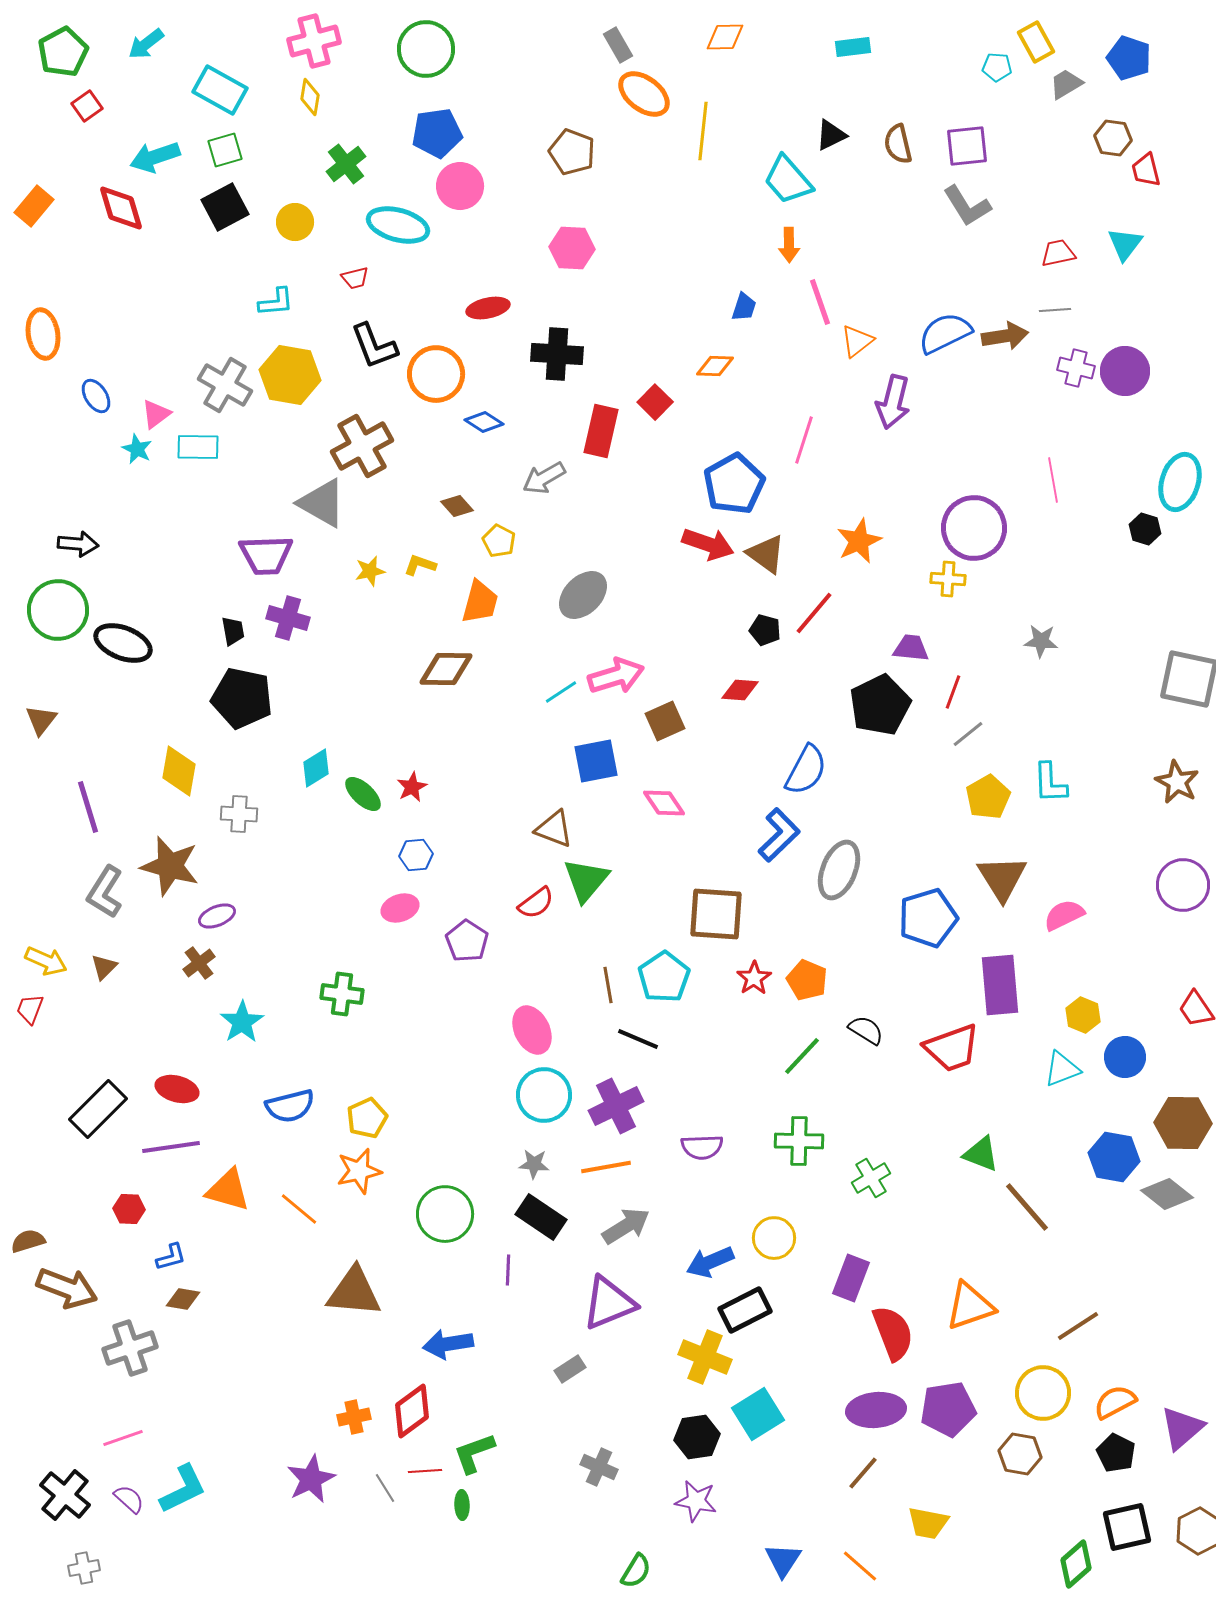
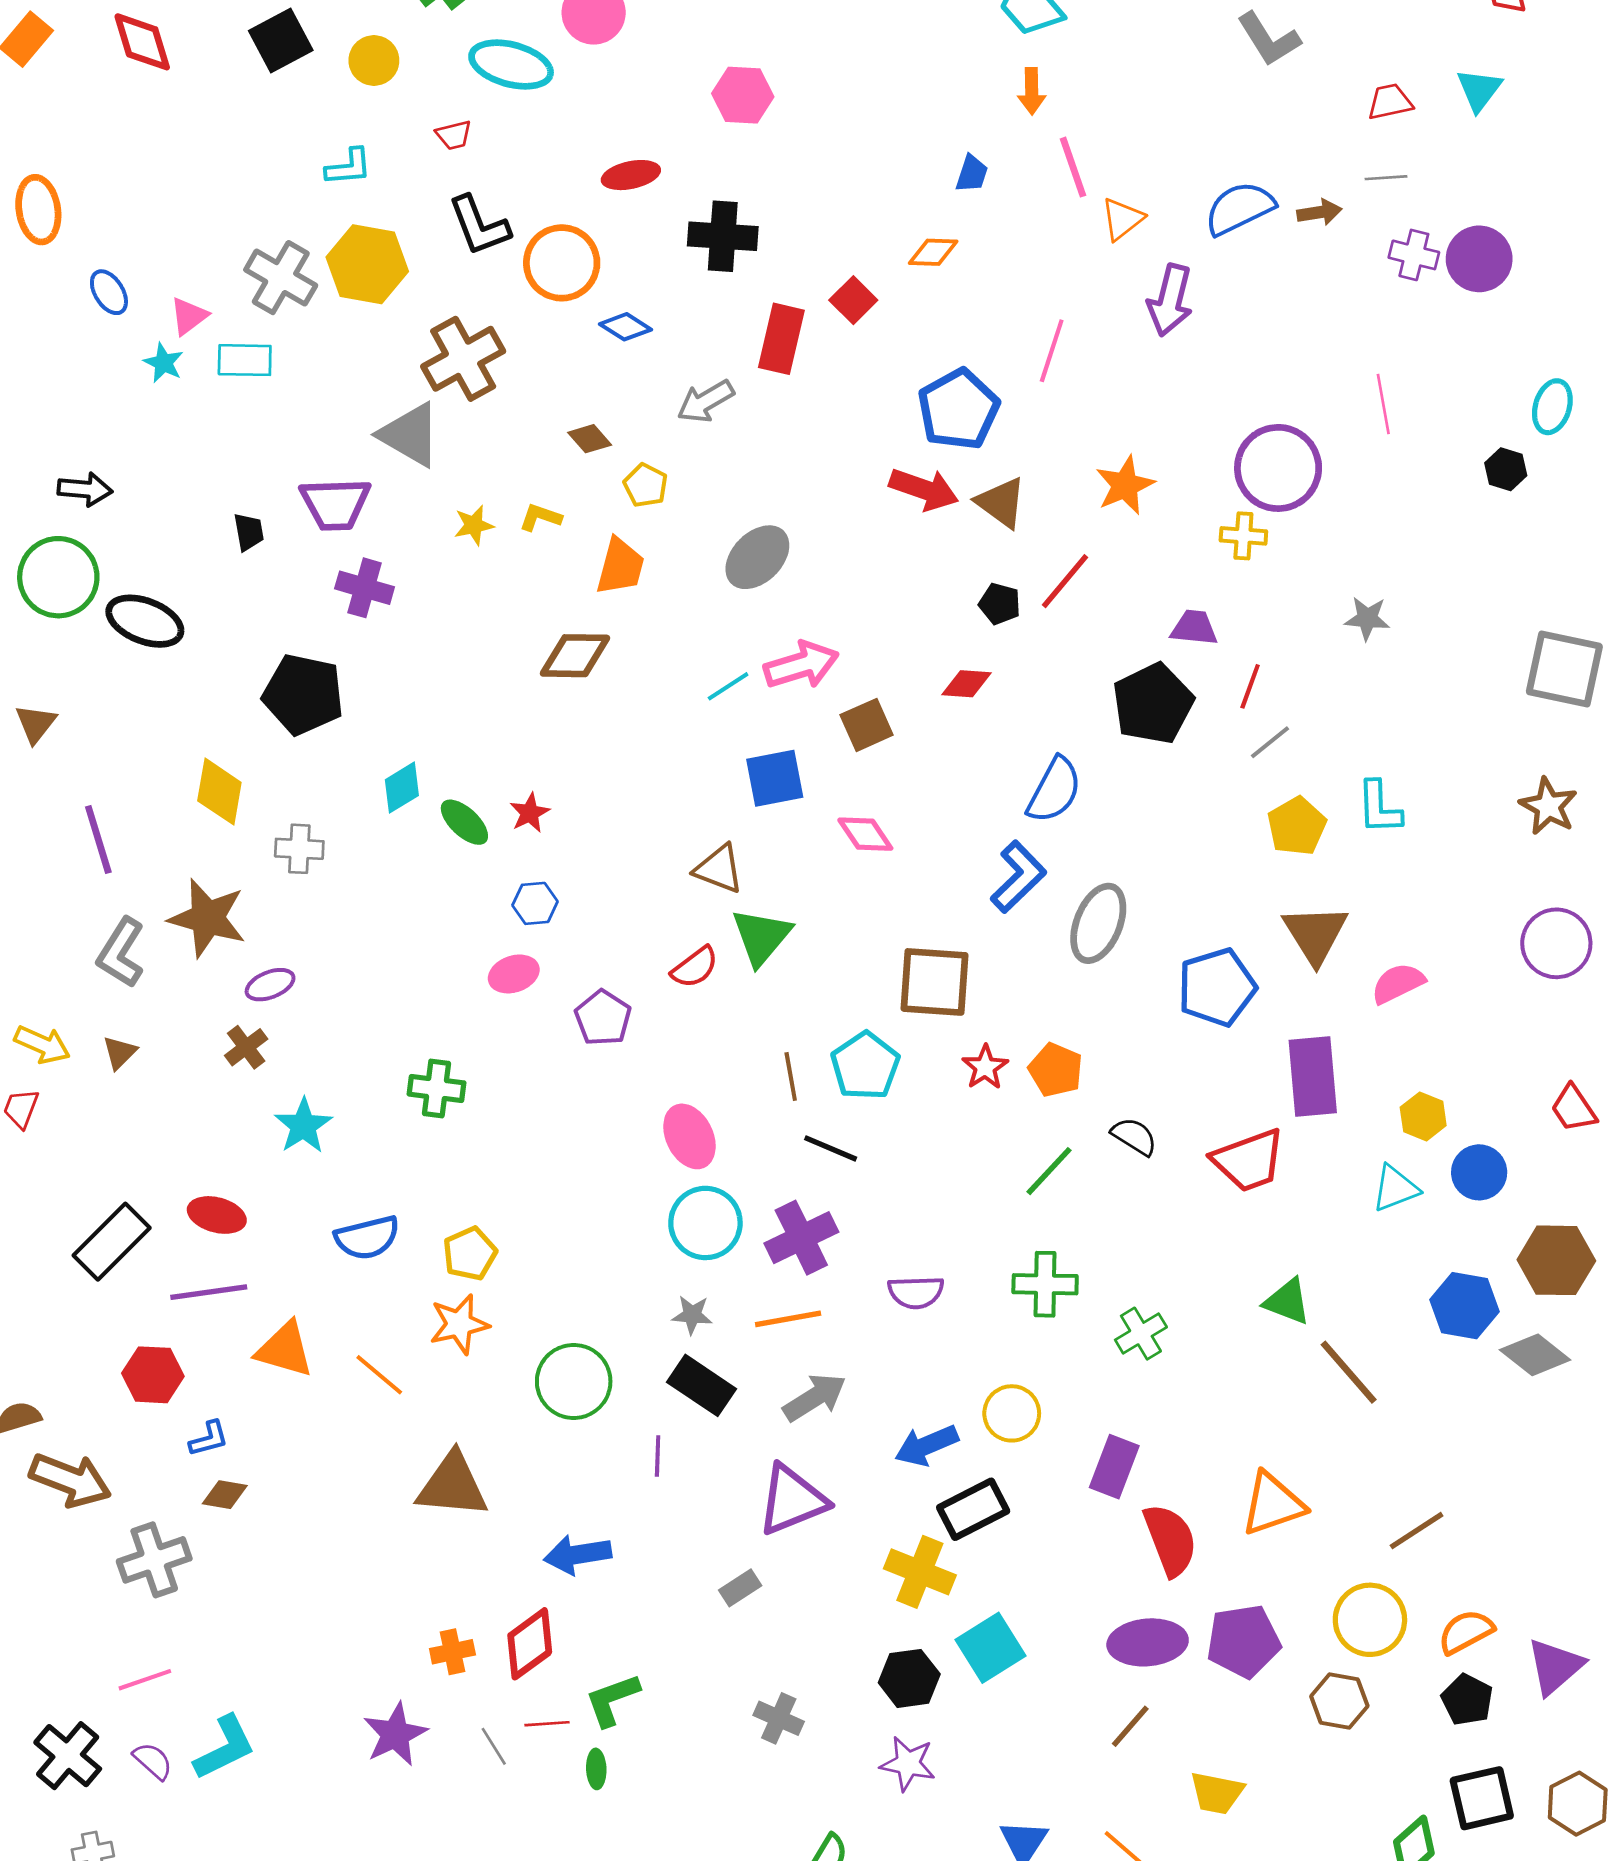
brown arrow: (1005, 336) -> (1319, 212), size x0.7
cyan ellipse: (1180, 482) -> (1552, 407), size x0.7
black trapezoid: (233, 631) -> (249, 532), moved
red hexagon: (129, 1209) -> (153, 1375), size x1.4

